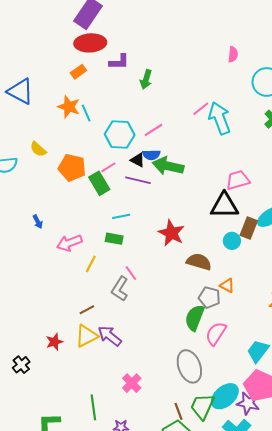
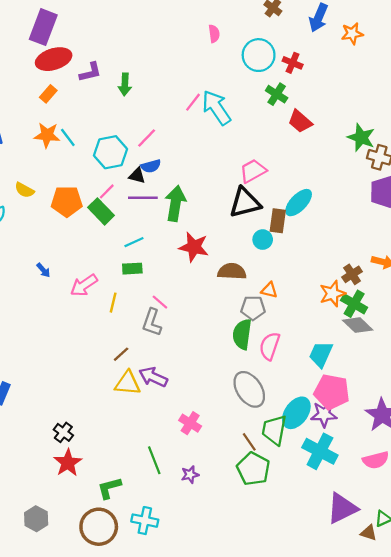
green arrow: (168, 166) -> (175, 203), moved, turned 100
yellow triangle: (86, 336) -> (128, 383), turned 45
red star: (54, 342) -> (68, 463), moved, size x1.4

